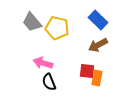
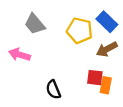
yellow pentagon: (57, 28) -> (80, 31), moved
pink arrow: (43, 63) -> (19, 55), moved

